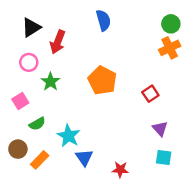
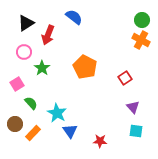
blue semicircle: (103, 20) -> (74, 17), moved, turned -36
orange cross: (170, 48) -> (141, 40), turned -36
green semicircle: (37, 124) -> (31, 103), turned -104

